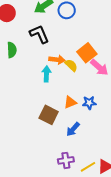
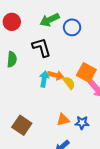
orange square: (87, 53) -> (86, 73), turned -30
cyan arrow: (46, 74) -> (44, 79), moved
brown square: (49, 115) -> (22, 125), moved

